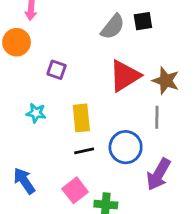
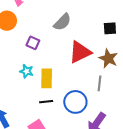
black square: (143, 21) -> (110, 28), moved
gray semicircle: (113, 27) -> (62, 22), moved
cyan star: (36, 113) -> (27, 71), moved

